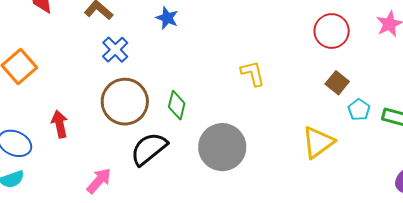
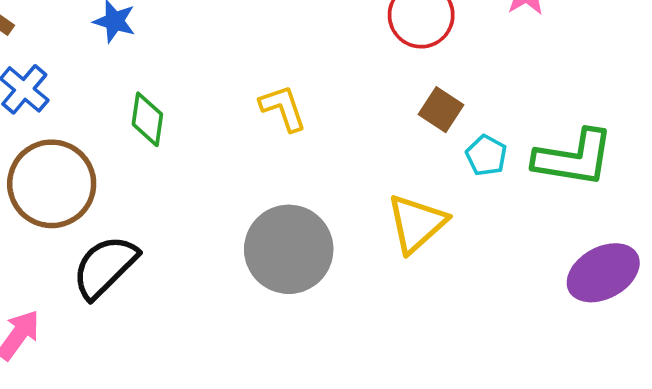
green diamond: (177, 105) -> (147, 119), moved
gray circle: (222, 147) -> (289, 249), moved

